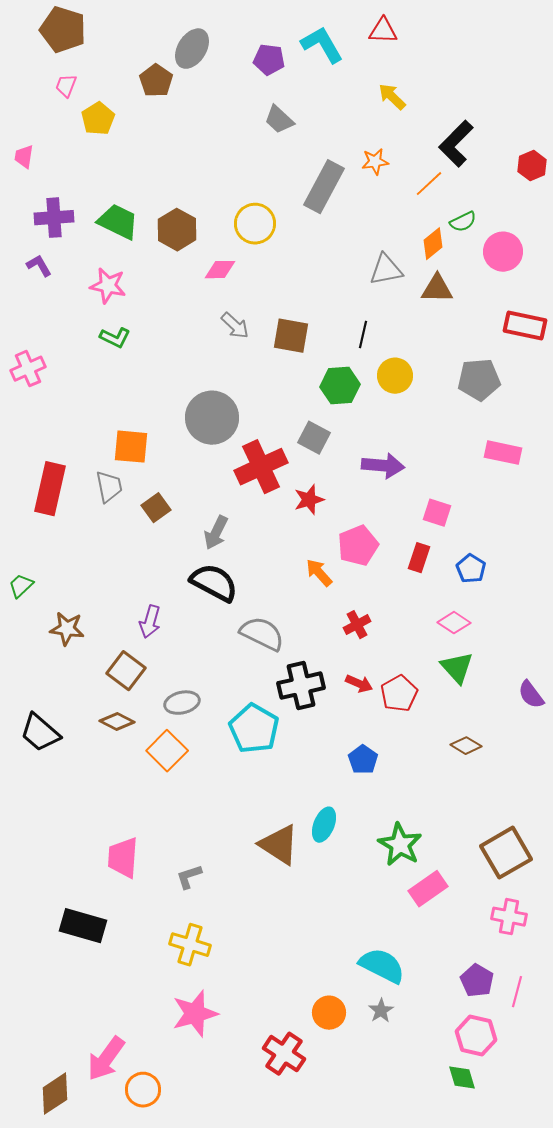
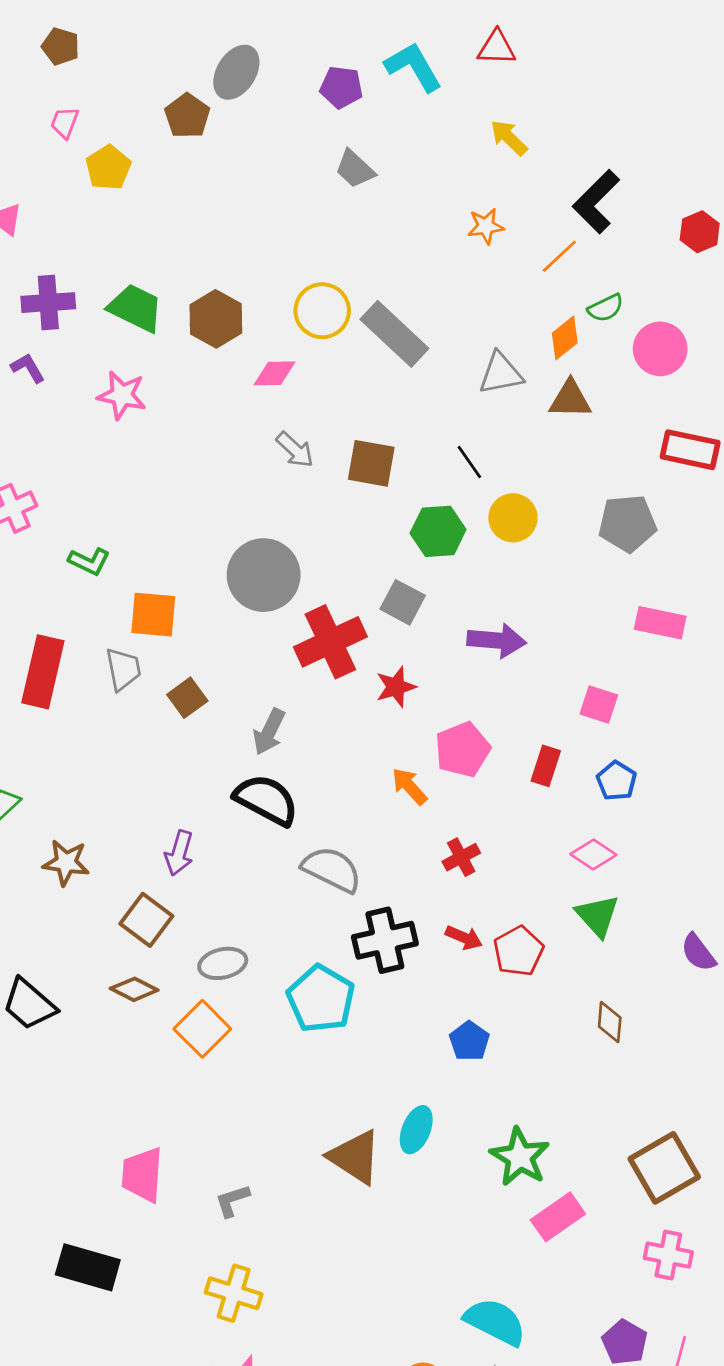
brown pentagon: (63, 30) -> (61, 46), size x0.6
gray rectangle: (324, 187) -> (394, 334), moved, turned -75
black line: (363, 335) -> (469, 462), turned -48
green L-shape: (115, 338) -> (89, 561), moved
pink square: (437, 513) -> (599, 705), moved
brown diamond: (466, 746) -> (610, 1022), turned 64

